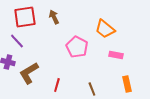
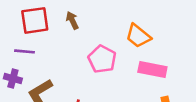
purple line: (17, 41) -> (25, 51), turned -42
pink rectangle: (116, 55) -> (152, 69), size x1.5

